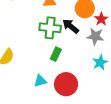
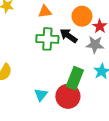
green rectangle: (56, 54) -> (75, 78), moved, size x1.5
cyan triangle: (40, 81) -> (41, 95), turned -32

